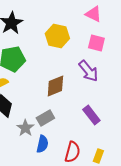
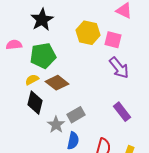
pink square: (96, 43) -> (113, 40), moved
brown diamond: (55, 86) -> (57, 83), moved, turned 60

